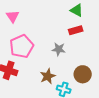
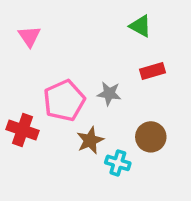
red rectangle: (76, 30) -> (152, 71), moved
pink pentagon: (22, 46) -> (64, 101), moved

